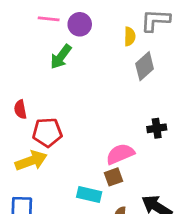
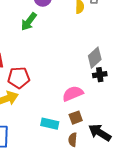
gray diamond: (145, 66) -> (95, 58), moved
brown square: (113, 177) -> (76, 118), moved

